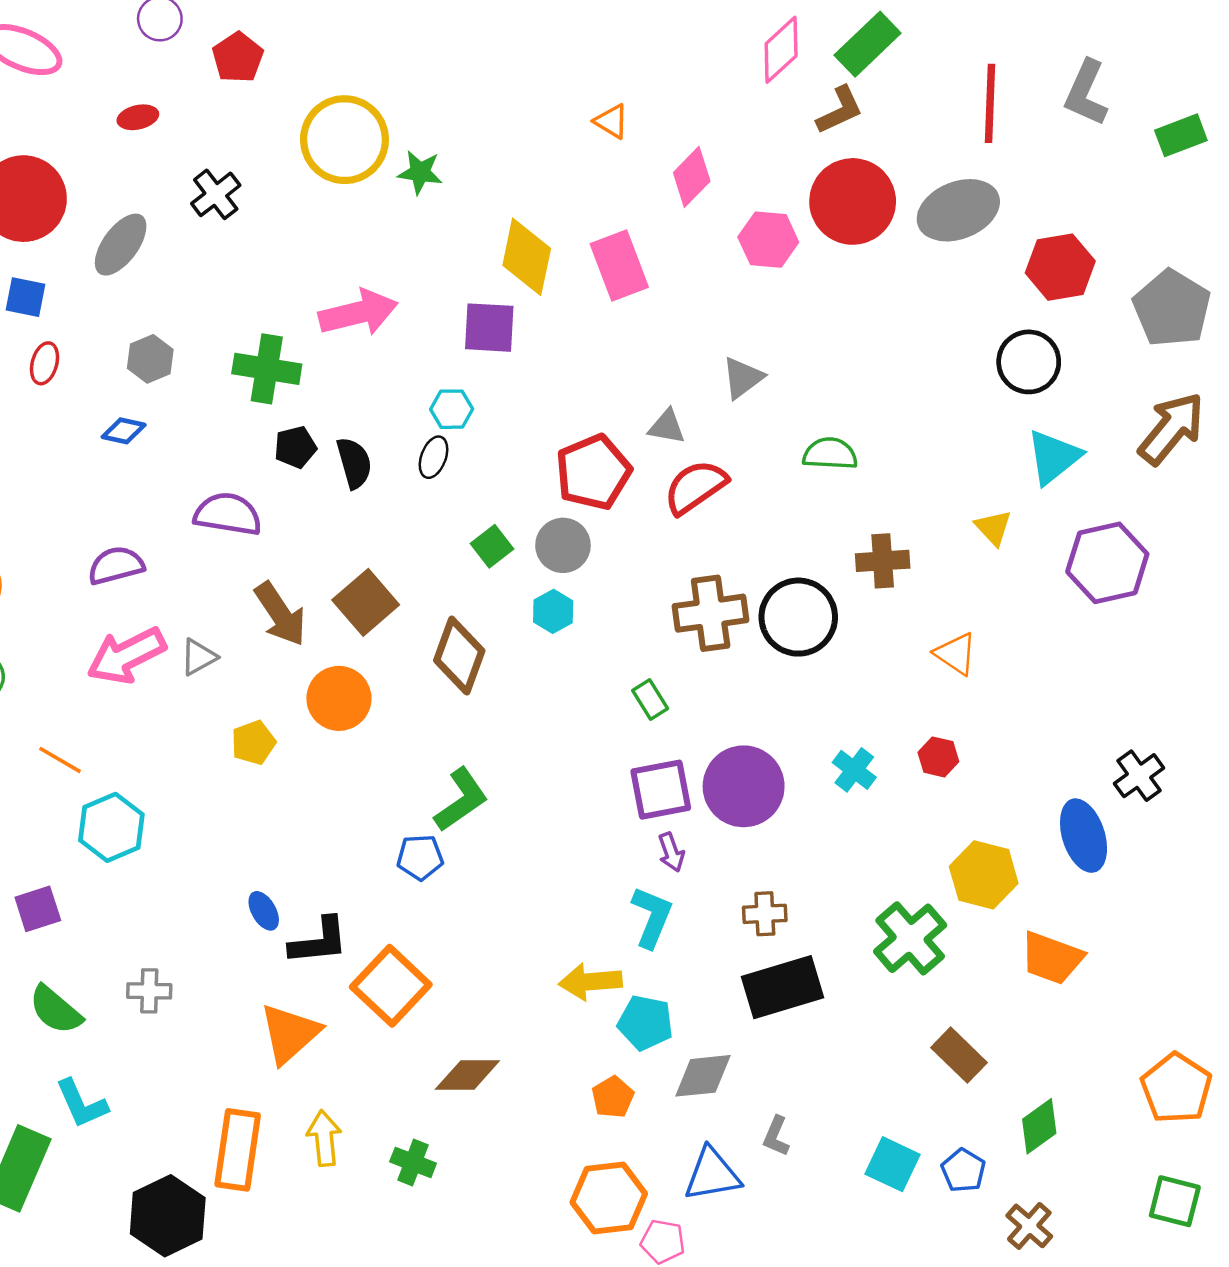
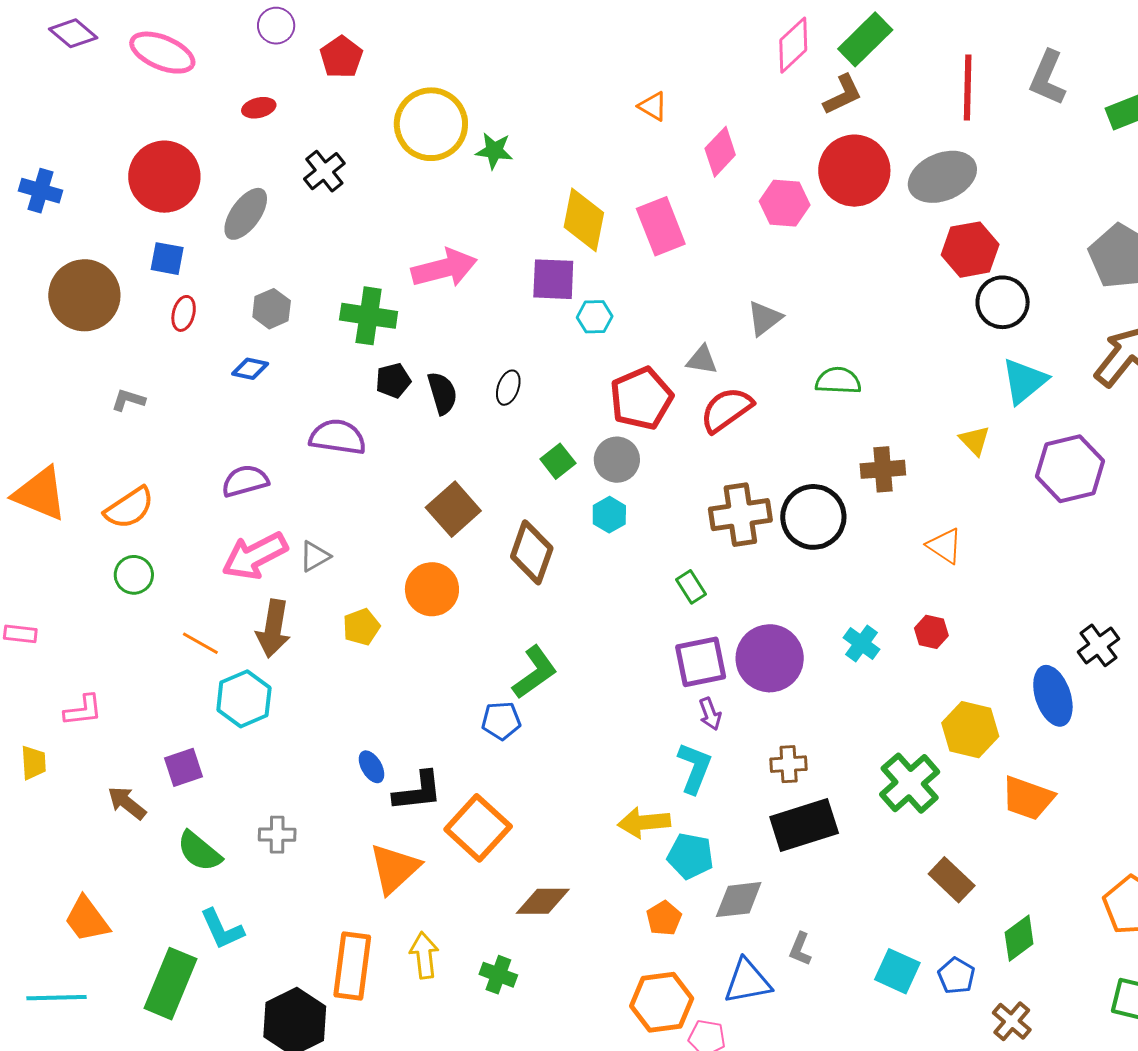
red hexagon: (1060, 267) -> (970, 250), moved
cyan hexagon: (452, 409) -> (595, 317), moved
brown arrow: (280, 614) -> (273, 629), moved, turned 44

